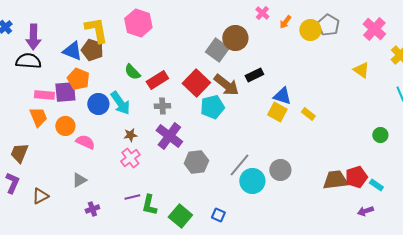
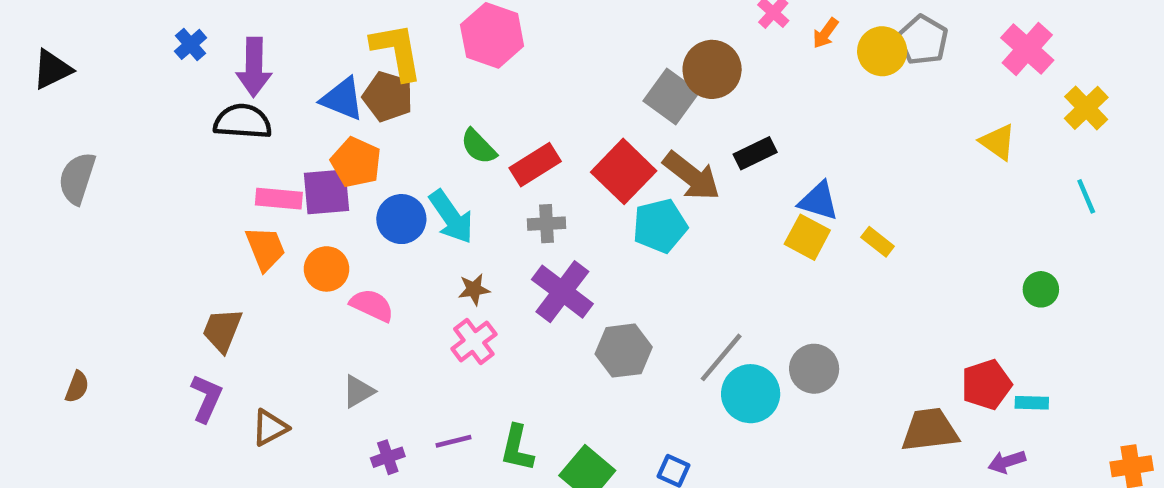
brown trapezoid: (335, 180) -> (930, 430), moved
cyan rectangle: (376, 185) -> (1032, 403), turned -32
purple line: (132, 197) -> (454, 441), moved

